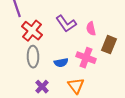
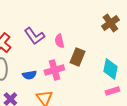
pink cross: (86, 58) -> (54, 70), turned -36

